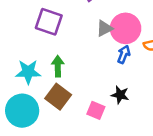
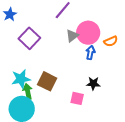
purple square: (49, 22) -> (29, 38), turned 35
green arrow: (58, 66) -> (28, 91), moved
brown square: (58, 97) -> (47, 81), moved

